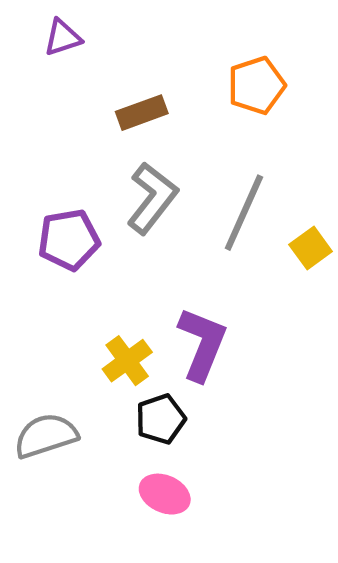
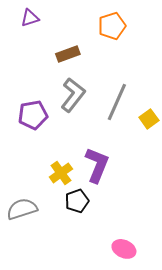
orange pentagon: (256, 85) -> (112, 26), moved
pink ellipse: (165, 494) -> (124, 249), moved

